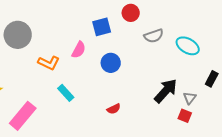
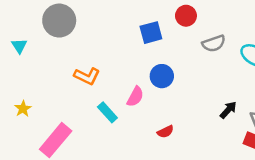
gray circle: (18, 35) -> (59, 21), moved
pink semicircle: (79, 50) -> (135, 97), moved
black arrow: (166, 91) -> (228, 110), size x0.6

